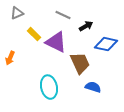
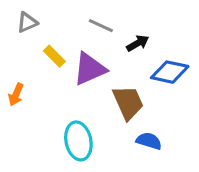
purple triangle: (56, 42) -> (90, 69), turned -50

